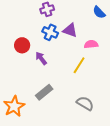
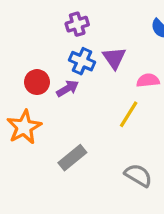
purple triangle: (70, 30) -> (114, 58), turned 35
purple arrow: (41, 58) -> (68, 88), moved, turned 96
orange star: (14, 106) -> (24, 127), moved

